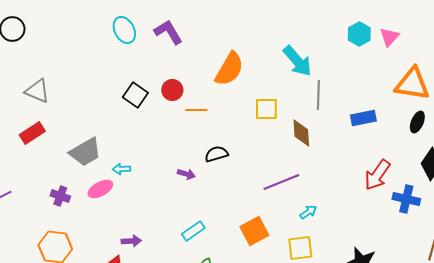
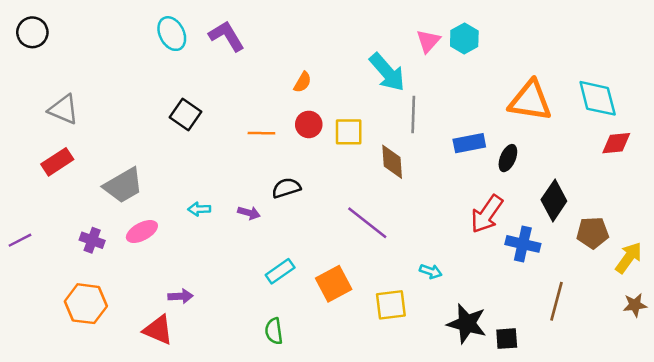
pink triangle: (389, 37) -> (428, 41), moved
orange semicircle: (229, 69) -> (303, 82), size x0.5
red circle: (172, 90) -> (309, 124), moved
black ellipse: (417, 122) -> (508, 158), moved
cyan arrow: (121, 169) -> (199, 209), moved
purple line: (281, 182) -> (367, 223), turned 60
cyan arrow: (308, 212) -> (431, 271), moved, turned 54
cyan rectangle: (193, 231) -> (280, 271), moved

